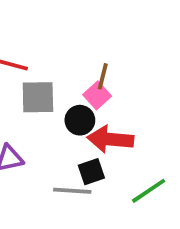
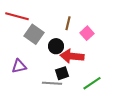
pink square: (97, 95) -> (87, 33), moved
gray square: (38, 97) -> (34, 34), turned 36

